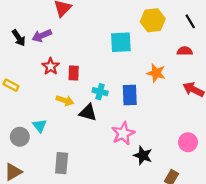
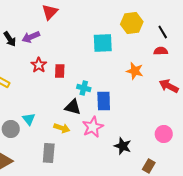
black line: (190, 21) -> (163, 32), moved
blue rectangle: (130, 95) -> (104, 101), moved
yellow arrow: (65, 100) -> (62, 128), moved
pink star: (123, 133) -> (93, 127), moved

